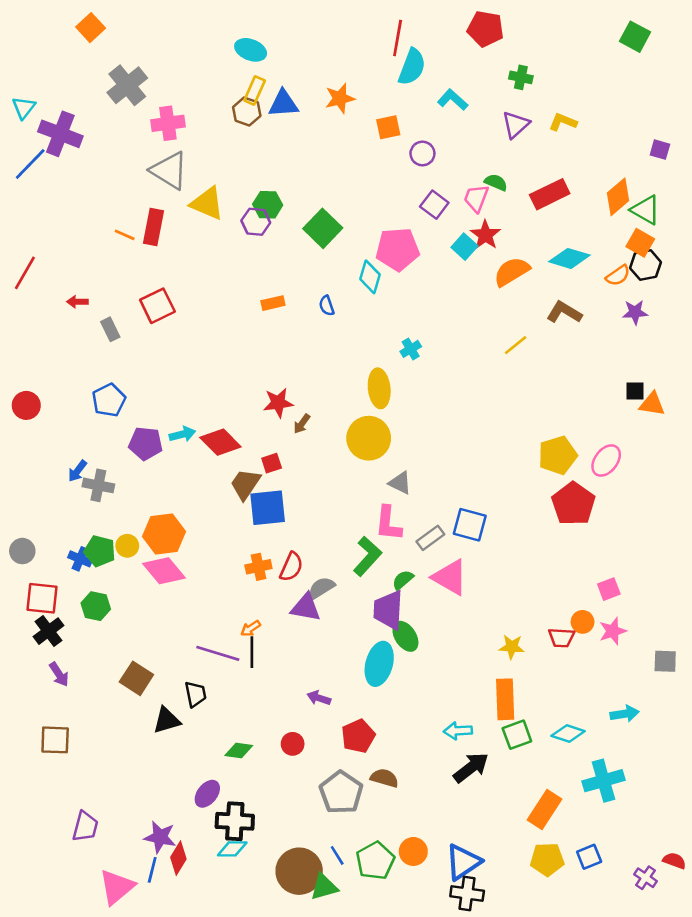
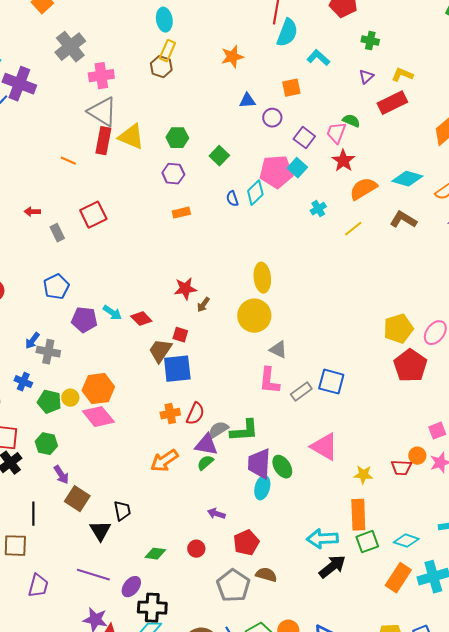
cyan ellipse: (251, 50) -> (164, 20), turned 60
blue triangle: (283, 104) -> (247, 101), moved, size x0.7
purple triangle: (516, 125) -> (366, 77), size x0.7
orange square: (388, 127) -> (291, 88), moved
purple circle: (422, 153) -> (272, 118), moved
red rectangle: (550, 194) -> (392, 103), moved
purple hexagon: (256, 222) -> (173, 174), moved
red rectangle: (154, 227) -> (103, 141), moved
green square: (323, 228) -> (219, 156), size x0.7
cyan square: (464, 247) -> (297, 168), moved
cyan diamond: (370, 277) -> (255, 193), turned 30
blue semicircle: (327, 306) -> (232, 199), moved
yellow line: (516, 345) -> (353, 229), moved
cyan cross: (411, 349) -> (318, 209), moved
cyan arrow: (182, 434) -> (112, 313), turned 48
red diamond: (220, 442) -> (141, 319), size x0.7
red square: (272, 463) -> (180, 335), turned 35
green L-shape: (367, 556) -> (244, 431), moved, turned 44
blue cross: (80, 559) -> (23, 382), moved
pink triangle: (450, 577) -> (324, 447), moved
green semicircle: (403, 580) -> (205, 463), moved
purple trapezoid: (388, 610) -> (259, 464), moved
orange arrow: (251, 628) -> (164, 461), size x1.8
black line: (252, 652) -> (33, 514), moved
purple line: (218, 653) -> (93, 575), moved
cyan ellipse: (379, 664) -> (262, 488), size x0.7
purple arrow: (59, 674) -> (61, 475), moved
black triangle: (167, 720) -> (100, 531), turned -45
cyan arrow: (458, 731) -> (322, 539), size x1.4
orange rectangle: (544, 809) -> (398, 578), moved
purple trapezoid: (85, 827) -> (38, 586), moved

